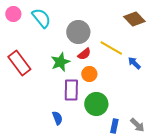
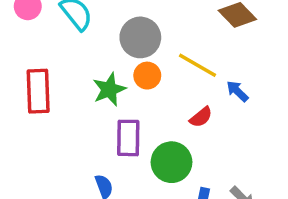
red semicircle: (84, 54) -> (201, 117), moved
red rectangle: (19, 63) -> (38, 91), turned 35
orange circle: (89, 74) -> (147, 76), moved

